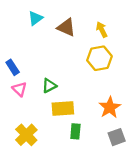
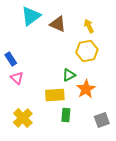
cyan triangle: (35, 18) -> (31, 16), size x1.5
green triangle: (49, 86) -> (69, 75), moved
orange star: (110, 107) -> (86, 89), moved

